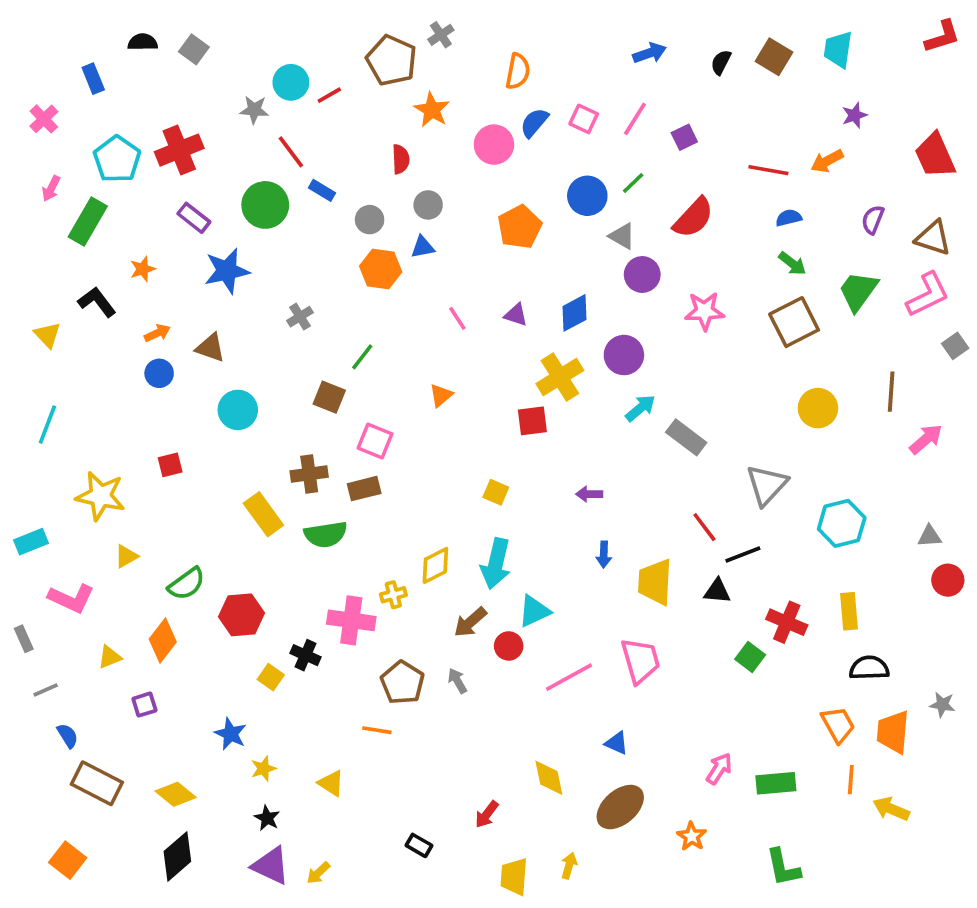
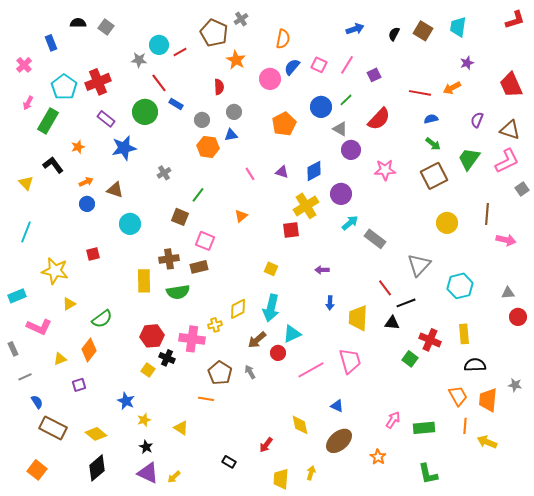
pink arrow: (926, 439) -> (506, 240), turned 54
yellow rectangle: (263, 514) -> (144, 281), turned 35
red hexagon: (241, 615) -> (152, 336), moved

